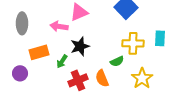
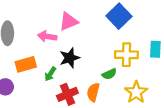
orange semicircle: (102, 78) -> (93, 92), turned 36

